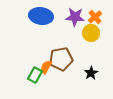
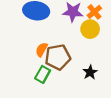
orange semicircle: (46, 67) -> (42, 50), moved
green rectangle: (35, 75) -> (43, 74), moved

